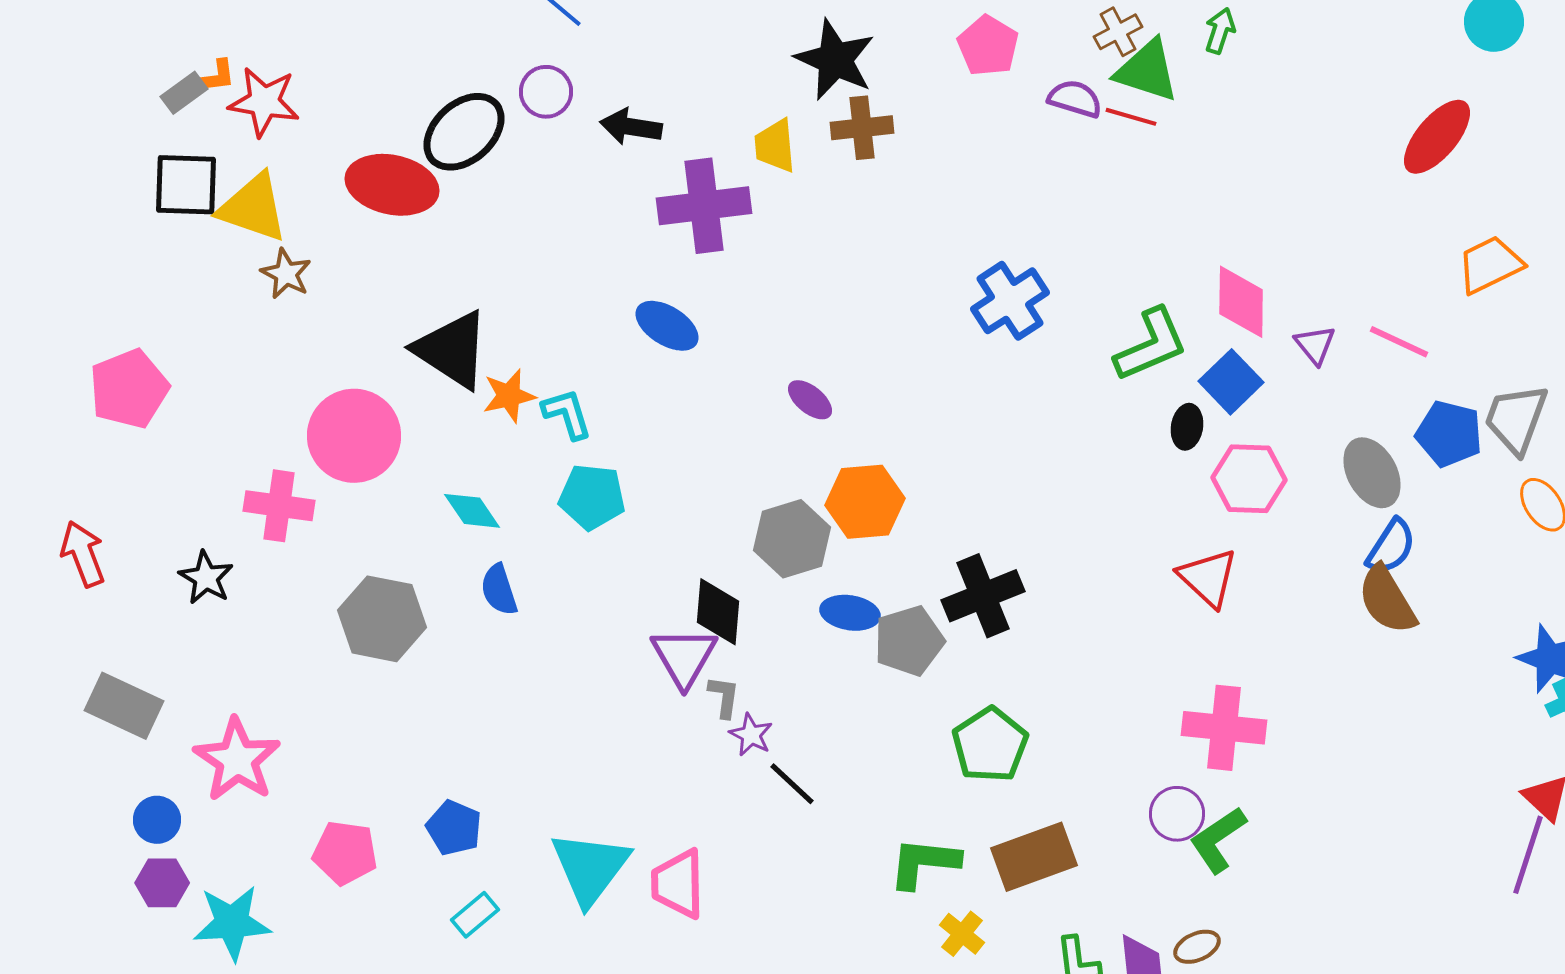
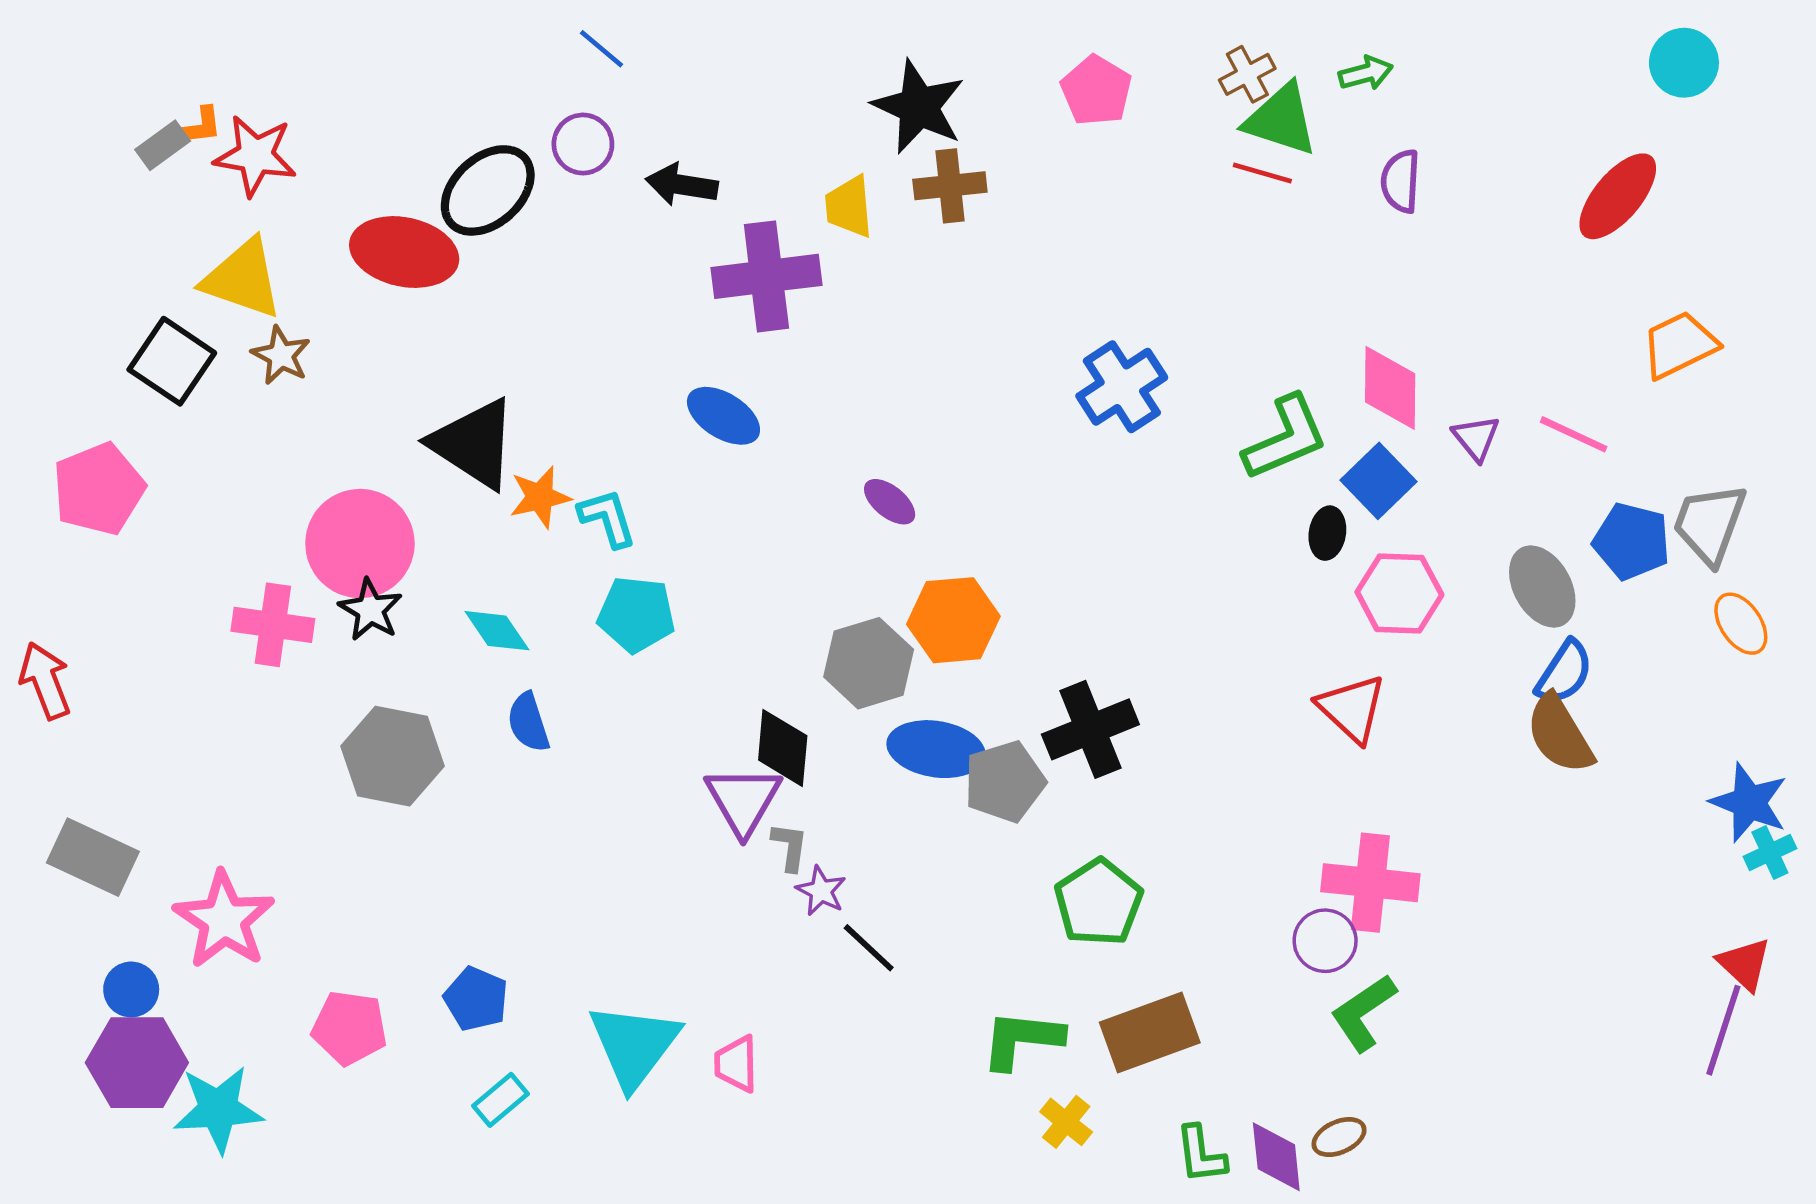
green arrow: (1220, 31) -> (1366, 73), turned 57
purple semicircle: (1075, 99) -> (1401, 181), moved, turned -104
black square: (186, 185) -> (172, 361), moved, turned 32
black star: (206, 578) -> (370, 610), moved
blue ellipse: (850, 613) -> (936, 749), size x1.4
purple circle: (1177, 814) -> (1325, 941), moved
purple hexagon: (162, 883) -> (137, 1063), size x1.6
pink trapezoid: (678, 884) -> (736, 1064), size x0.7

